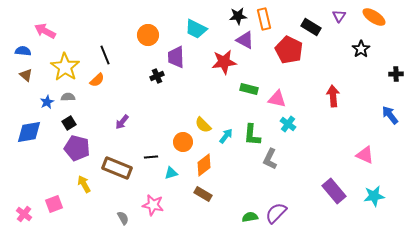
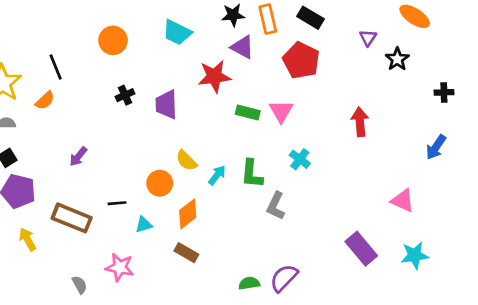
purple triangle: (339, 16) -> (368, 38), moved
black rectangle: (311, 27) -> (311, 18), moved
purple trapezoid: (176, 57) -> (166, 104), moved
pink triangle: (277, 99) -> (281, 111), moved, turned 48
blue arrow: (390, 115) -> (436, 147), turned -108

